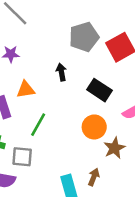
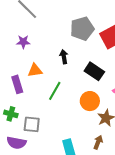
green line: (38, 125) -> (55, 91), moved
brown arrow: (94, 177) -> (98, 142), moved

